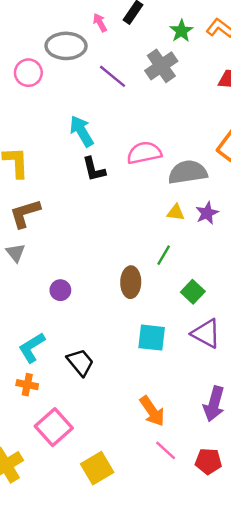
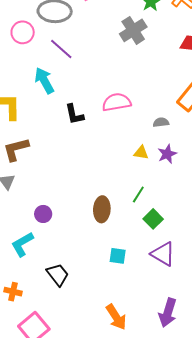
purple line: (112, 76) -> (61, 49), moved
cyan arrow: (82, 131) -> (44, 81), moved
gray semicircle: (188, 172) -> (161, 122), moved, size x0.5
green line: (164, 255) -> (138, 195), moved
cyan square: (152, 338) -> (118, 256), size x0.7
cyan L-shape: (32, 348) -> (22, 244), moved

